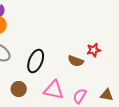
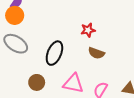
red star: (94, 50) -> (88, 30), moved

